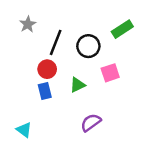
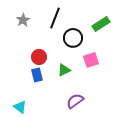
black line: (56, 42) -> (55, 18), moved

